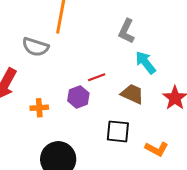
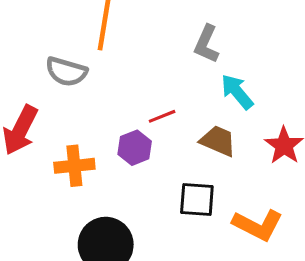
orange cross: (39, 108) -> (74, 166), size x1.4
orange L-shape: (157, 149) -> (258, 225), size x1.4

